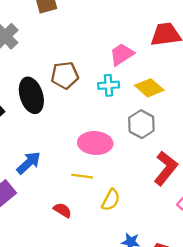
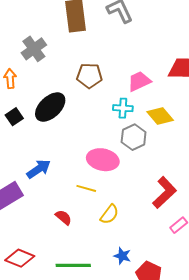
brown pentagon: (65, 75) -> (89, 76), moved
black ellipse: (31, 95) -> (50, 107), turned 56
gray hexagon: (141, 124) -> (134, 137), moved

